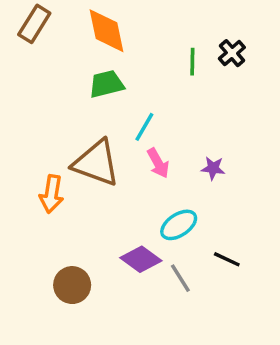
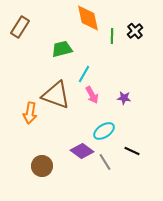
brown rectangle: (34, 24) -> (20, 27), moved
orange diamond: (106, 31) -> (88, 18), moved

